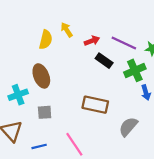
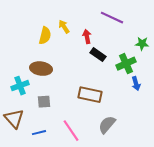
red arrow: (92, 41) -> (87, 37), turned -80
purple line: (124, 43) -> (112, 18), moved
brown ellipse: (41, 76) -> (41, 69), turned -60
gray semicircle: (128, 127) -> (107, 125), moved

